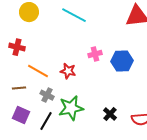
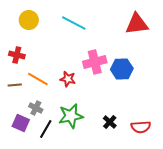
pink cross: (95, 54) -> (95, 62), size x1.6
brown line: (19, 88) -> (15, 85), moved
gray cross: (47, 95) -> (36, 108), moved

